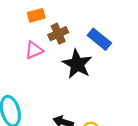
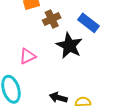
pink triangle: (34, 50) -> (28, 56), moved

